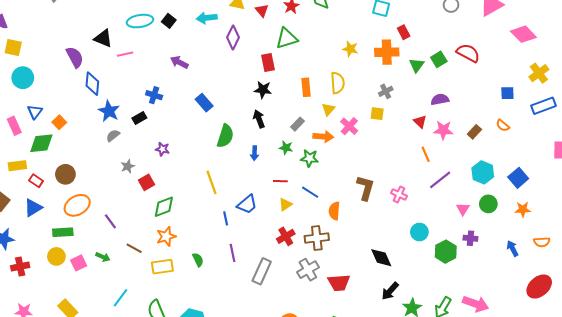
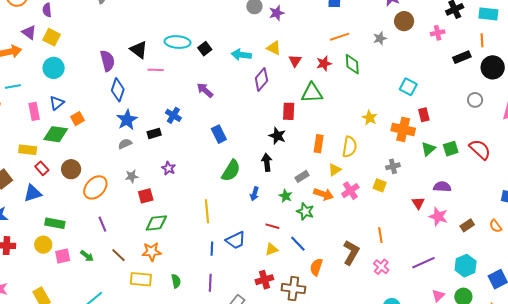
orange line: (426, 154) -> (380, 235), moved
orange ellipse: (77, 205) -> (95, 187), moved, turned -30

